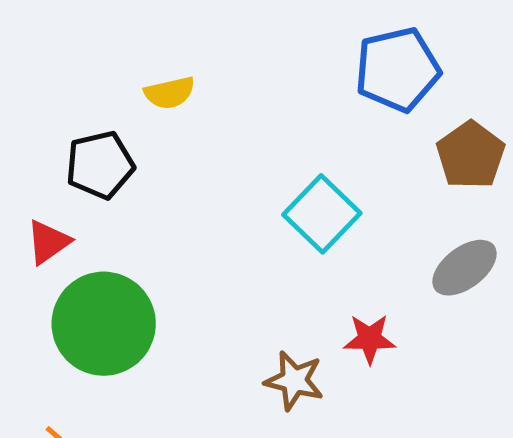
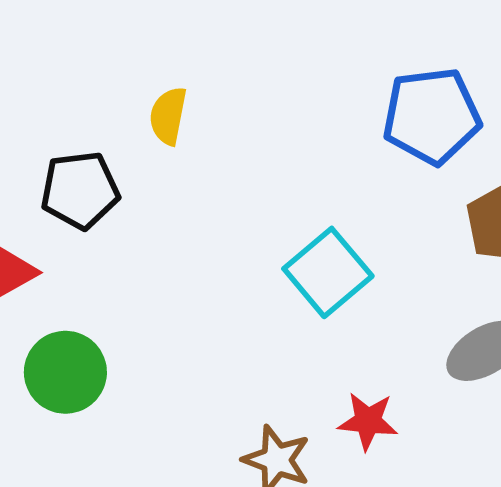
yellow semicircle: (170, 93) -> (168, 116), turned 108
green circle: (104, 324) -> (65, 372), size x0.7

